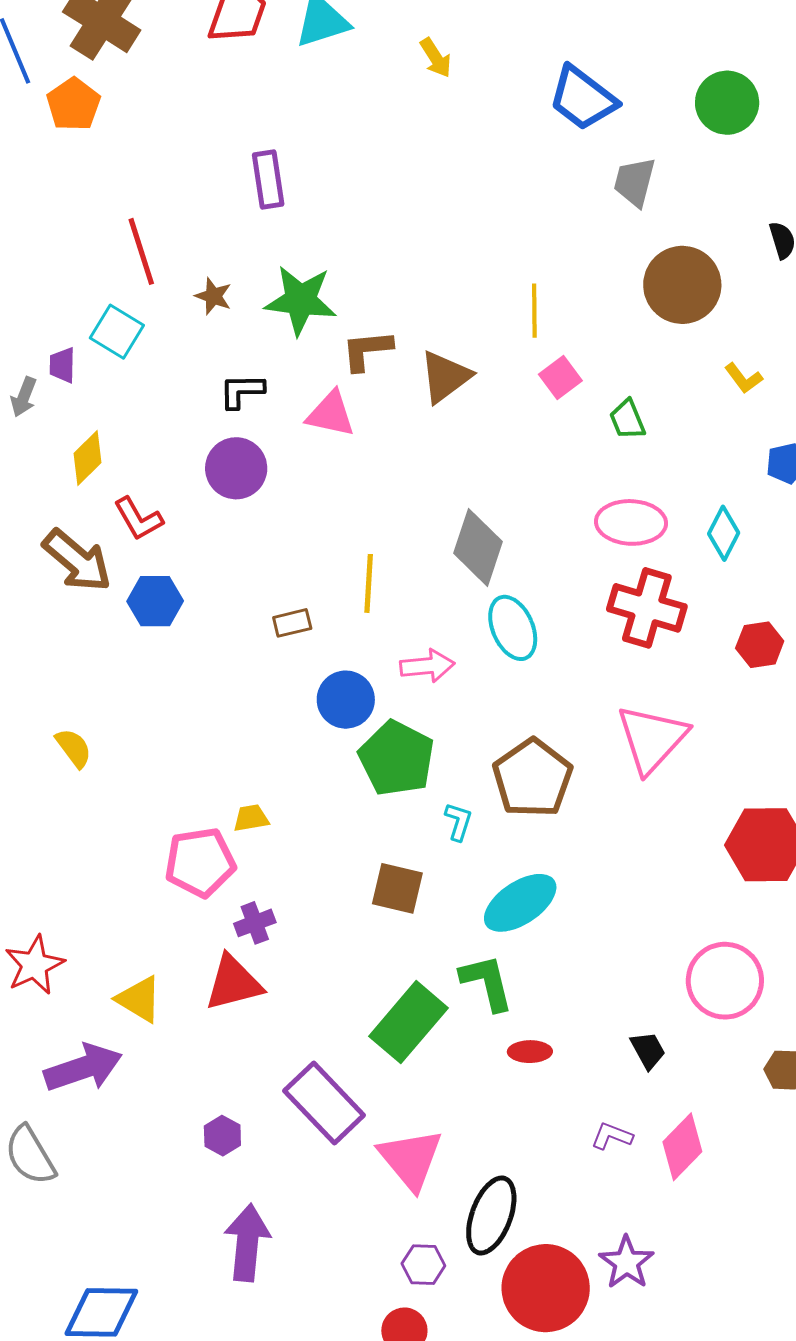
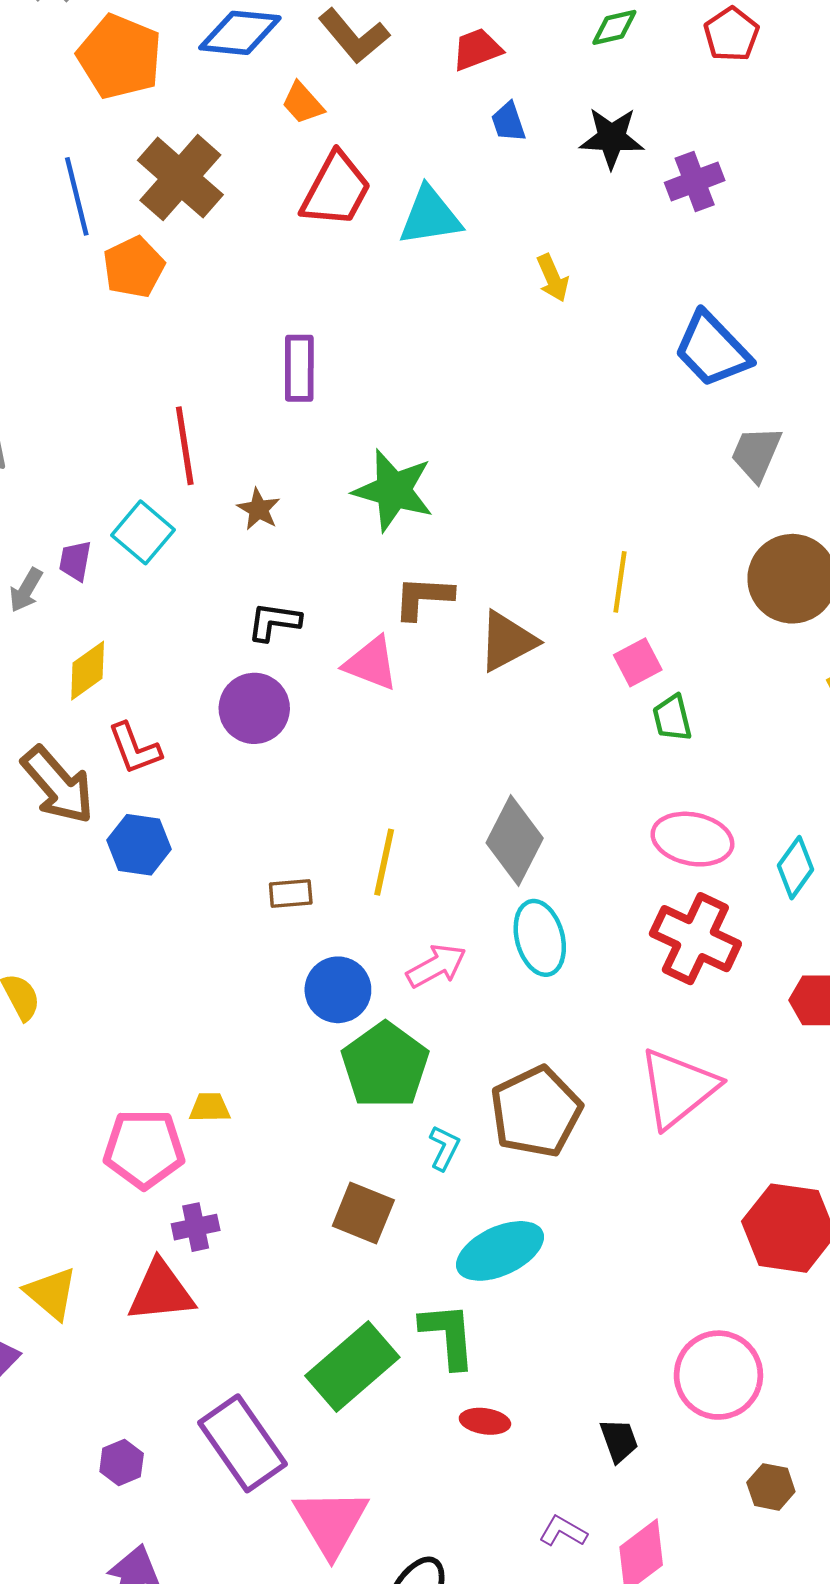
purple rectangle: (268, 180) -> (299, 368), moved
green star: (301, 300) -> (393, 490), moved
green trapezoid: (627, 420) -> (672, 718), moved
pink arrow: (427, 666) -> (436, 966), turned -32

